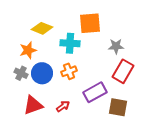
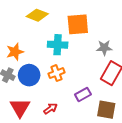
yellow diamond: (42, 28) -> (37, 15), moved
purple rectangle: (95, 92) -> (83, 94), size x0.7
red triangle: (33, 105) -> (20, 108), turned -40

